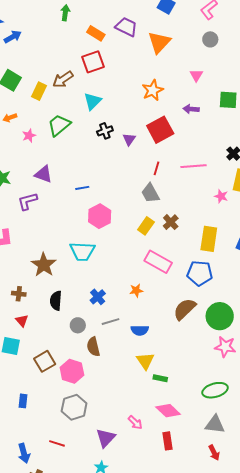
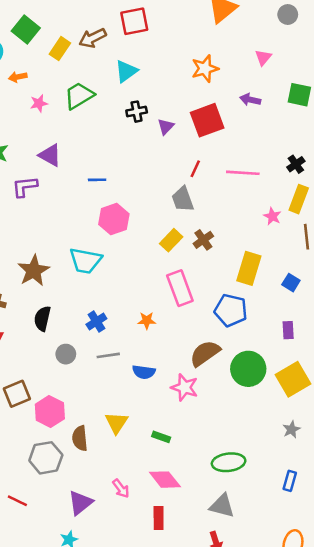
pink rectangle: (158, 262) -> (180, 288), turned 32
brown semicircle: (93, 347) -> (80, 438), moved
pink star: (225, 347) -> (185, 387), moved
yellow triangle: (145, 361) -> (116, 423), moved

